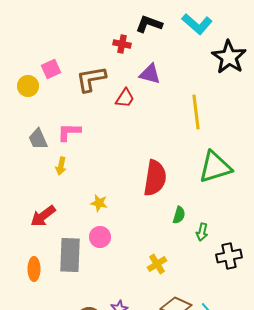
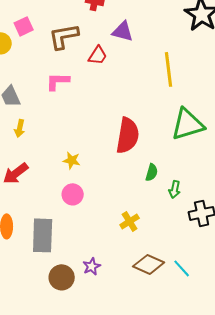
pink L-shape: (69, 132) -> (58, 81), moved
yellow arrow: (61, 166) -> (20, 128), moved
gray rectangle: (70, 255) -> (43, 235), moved

